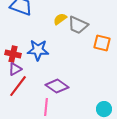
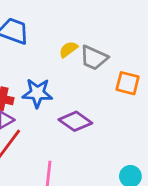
purple diamond: (57, 86) -> (75, 121), moved

